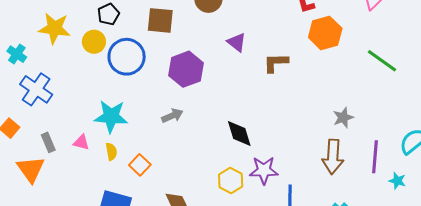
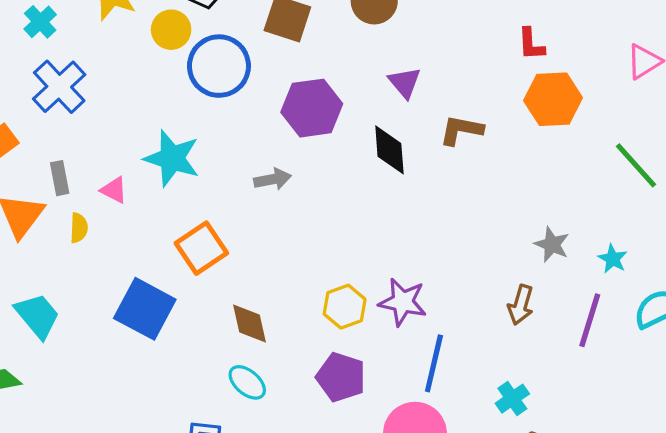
gray star: (343, 118) -> (552, 244), turned 30
black diamond: (239, 133) -> (389, 150), moved
yellow semicircle: (111, 152) -> (79, 228), moved
brown arrow: (333, 157) -> (521, 305), size x0.7
orange square: (140, 165) -> (201, 248), size x1.4
cyan star: (397, 181) -> (613, 259), moved

